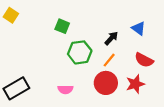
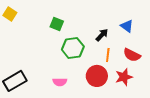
orange line: (109, 60) -> (108, 55), moved, turned -32

